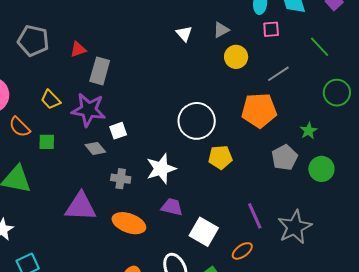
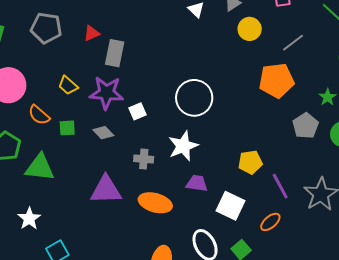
white circle: (197, 121) -> (194, 98), moved
gray diamond: (95, 148) -> (103, 133), moved
yellow pentagon: (220, 157) -> (250, 162), moved

